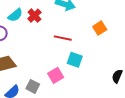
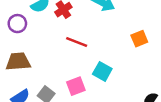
red line: (63, 38) -> (77, 42), moved

